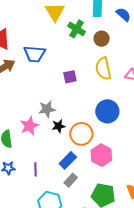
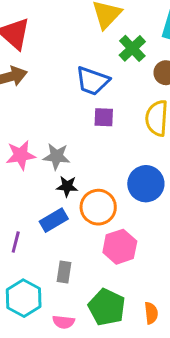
blue trapezoid: (35, 54) -> (92, 81), moved
pink star: (29, 126) -> (21, 155), moved
blue rectangle: (68, 160) -> (54, 220), moved
gray rectangle: (71, 180) -> (64, 272), turned -48

